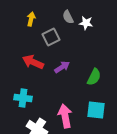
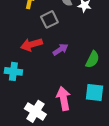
red arrow: (33, 62) -> (31, 44), turned -40
cyan cross: (23, 98) -> (13, 71), moved

